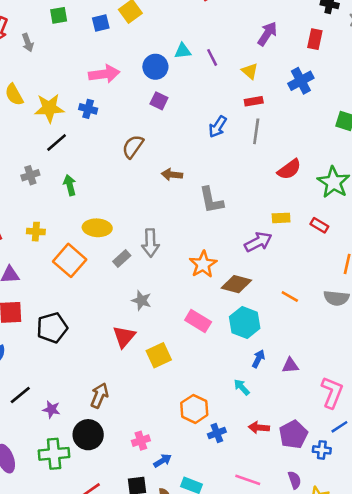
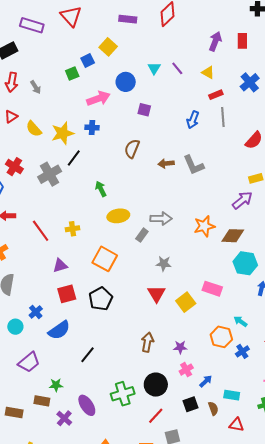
green square: (59, 15) -> (72, 74), moved
red rectangle: (315, 39) -> (242, 41), moved
cyan triangle: (183, 51) -> (154, 68), turned -40
blue circle: (155, 67) -> (126, 82), moved
blue cross: (301, 81) -> (250, 82), moved
gray cross: (30, 175) -> (50, 174), moved, size x1.6
green arrow: (70, 185) -> (101, 189), moved
gray L-shape: (211, 200) -> (194, 165), moved
gray arrow: (150, 243) -> (161, 219), turned -75
orange square: (70, 260) -> (105, 259), moved
orange star: (203, 264) -> (204, 226), turned 30
pink rectangle: (198, 321) -> (212, 289), moved
cyan arrow: (242, 387) -> (241, 321), moved
purple star: (51, 409) -> (180, 347), moved
black circle: (88, 435) -> (156, 385), moved

